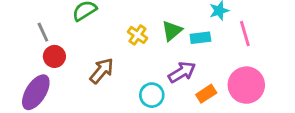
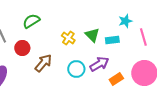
green triangle: (172, 31) -> (92, 35), turned -35
red circle: (54, 56) -> (22, 48), moved
cyan circle: (152, 95) -> (76, 69), moved

